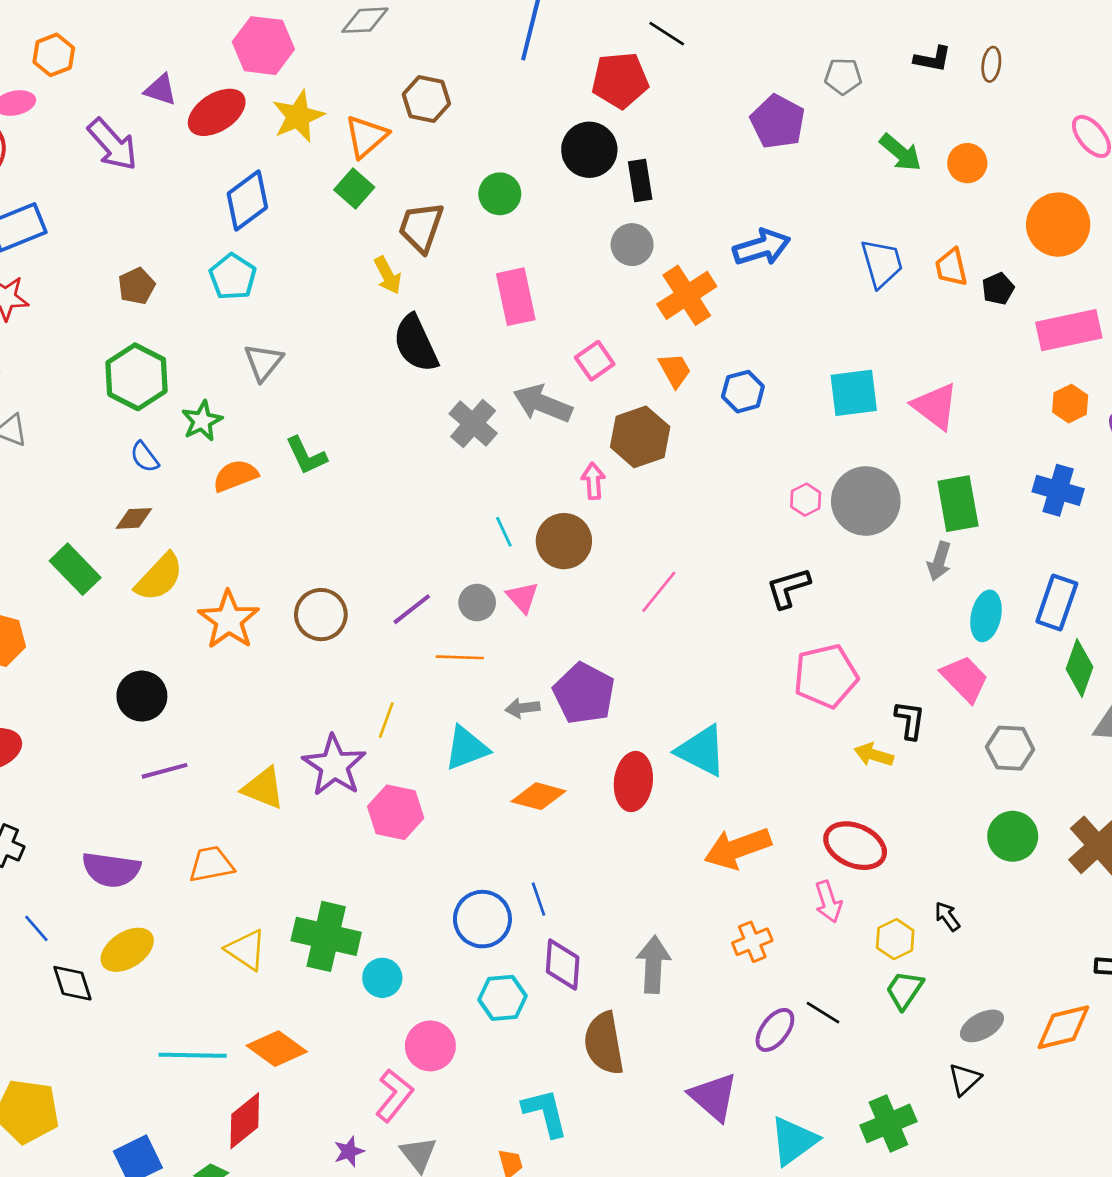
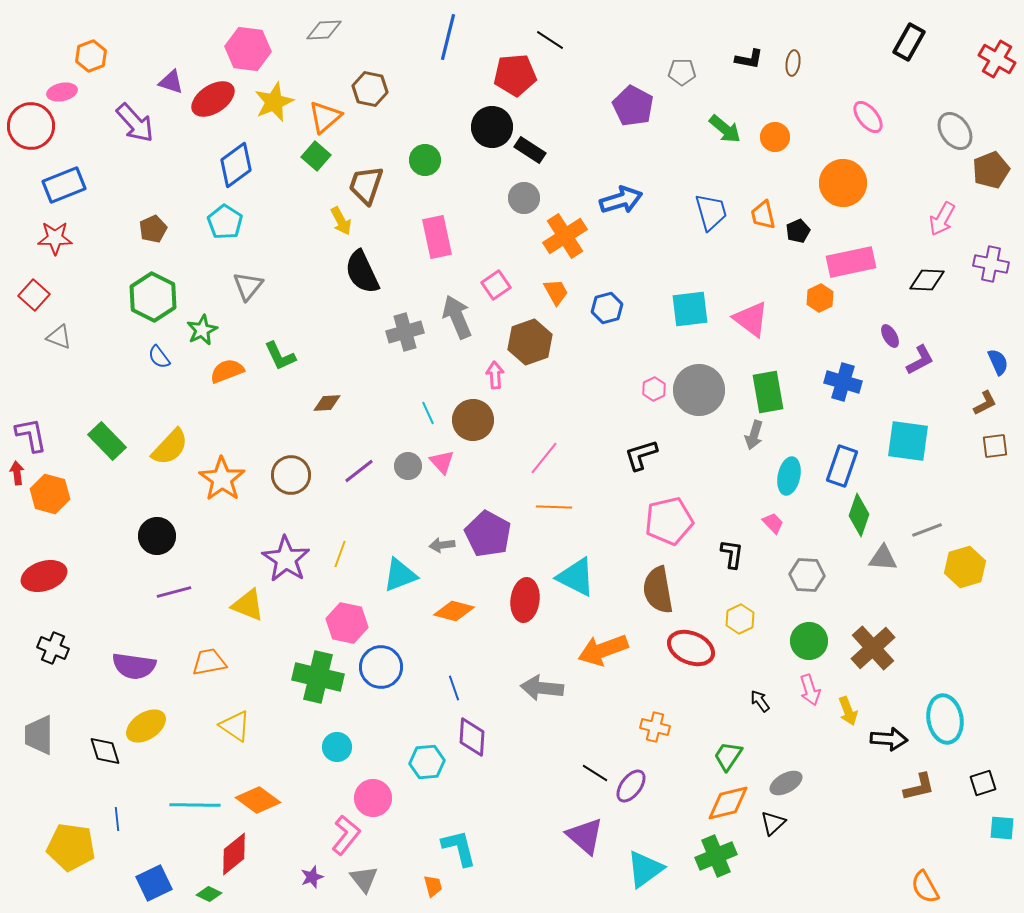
black rectangle: (640, 180) -> (530, 150), turned -48
gray arrow: (543, 404) -> (457, 317), turned 45
orange hexagon: (1070, 404) -> (820, 298), moved
gray cross: (473, 424) -> (405, 332), turned 33
brown diamond: (134, 518) -> (327, 403), moved
orange line: (460, 657) -> (554, 507), moved
pink trapezoid: (965, 679) -> (773, 523), size x0.6
yellow arrow: (874, 755) -> (848, 711), moved, turned -128
purple star: (334, 765) -> (286, 559), moved
pink arrow: (828, 902) -> (810, 690), moved
blue circle: (482, 919) -> (381, 667), moved
blue line: (36, 928) -> (117, 819), moved, turned 35
green cross: (326, 936) -> (318, 677), moved
yellow hexagon: (895, 939) -> (740, 619), moved
orange cross: (752, 942) -> (655, 727), moved, turned 36
gray arrow: (653, 964) -> (542, 688), moved, turned -87
black line: (823, 1013) -> (595, 773), moved
orange diamond: (1063, 1027) -> (728, 803), moved
brown semicircle: (604, 1043) -> (658, 590), moved

